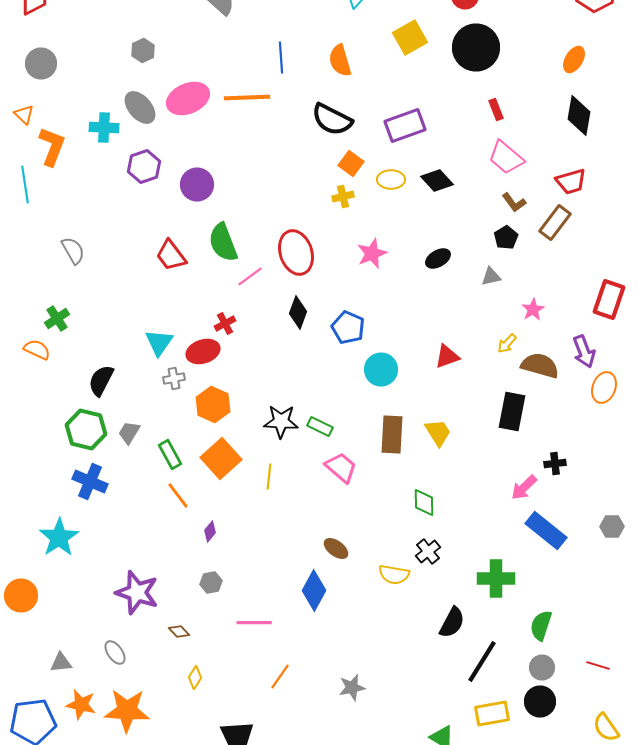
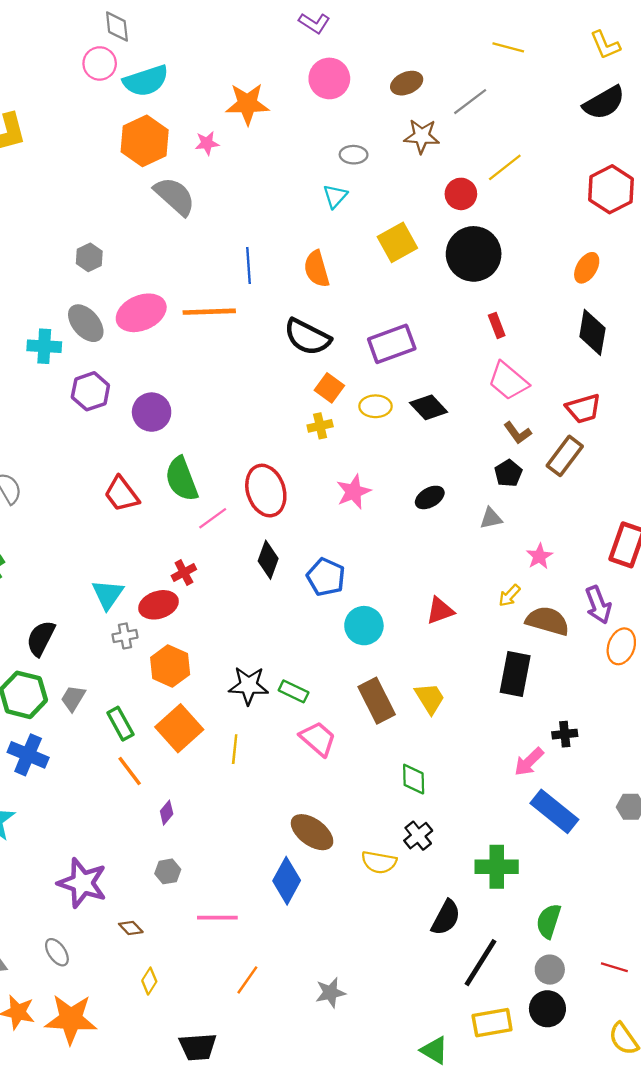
brown rectangle: (392, 434) -> (377, 701), turned -30
brown ellipse: (336, 548) -> (312, 832), size x1.5

